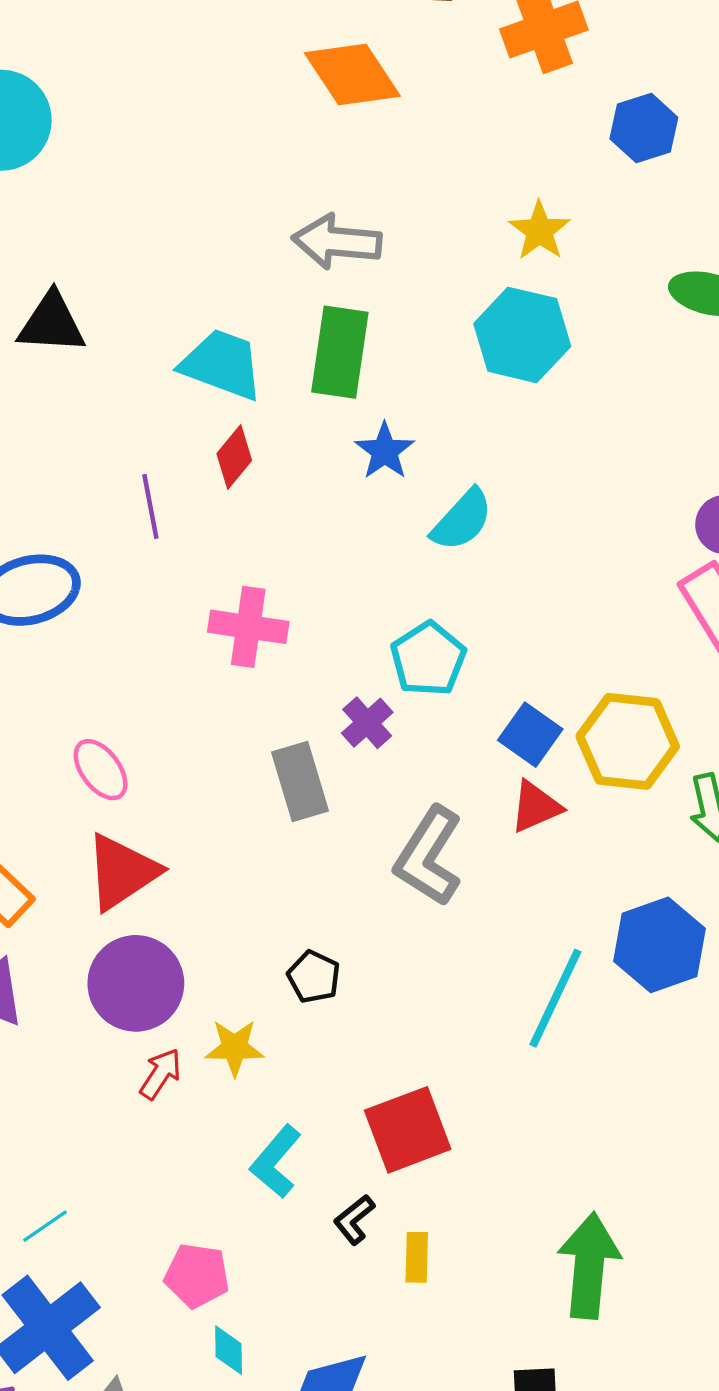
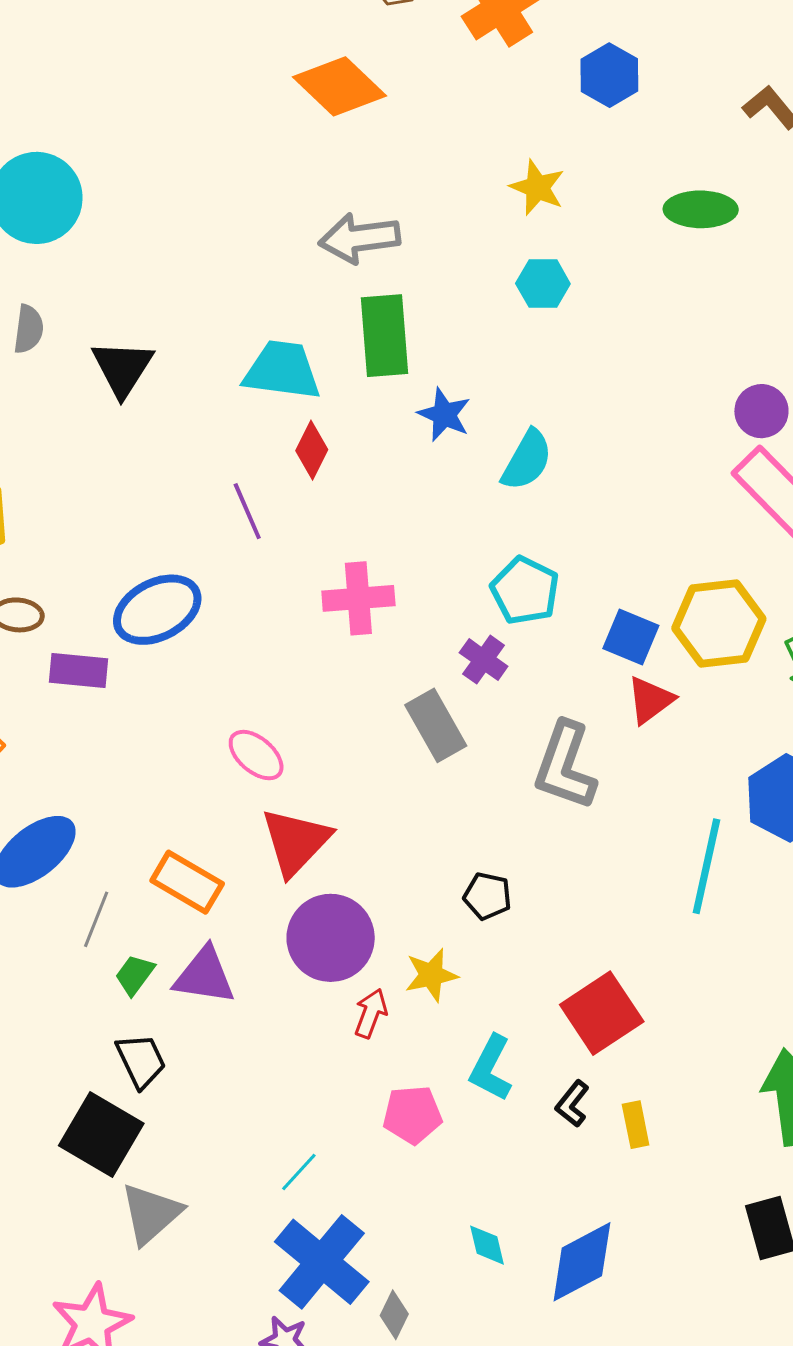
black triangle: (52, 323) -> (122, 368), turned -48
cyan hexagon: (522, 335) -> (543, 284), size x0.6
pink pentagon: (197, 1276) -> (412, 1115), moved

